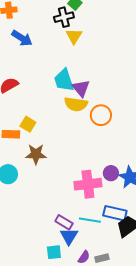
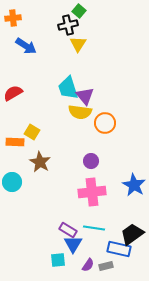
brown star: (36, 154) -> (40, 162), turned 30
purple circle: (111, 173) -> (91, 161), moved
blue rectangle: (115, 213) -> (119, 249), moved

